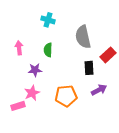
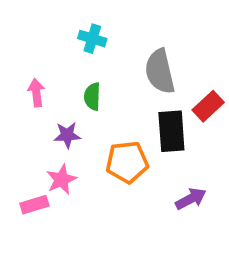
black rectangle: (89, 68) -> (171, 131), size x1.5
purple arrow: (99, 90) -> (191, 199), moved
orange pentagon: (66, 96) -> (127, 162), moved

